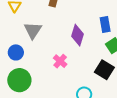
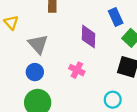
blue circle: (16, 52) -> (35, 72), moved

